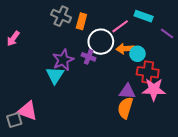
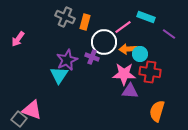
pink star: (154, 89) -> (124, 74), moved
orange semicircle: (125, 108) -> (157, 111), moved
gray square: (14, 120) -> (19, 119), turned -35

